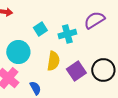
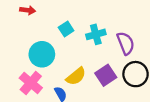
purple semicircle: (94, 20) -> (126, 43), moved, turned 100
yellow semicircle: (53, 61) -> (76, 76), moved, turned 42

